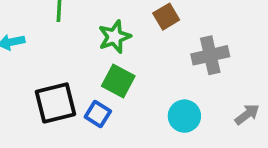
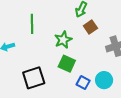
blue square: (98, 114) -> (83, 83), moved

